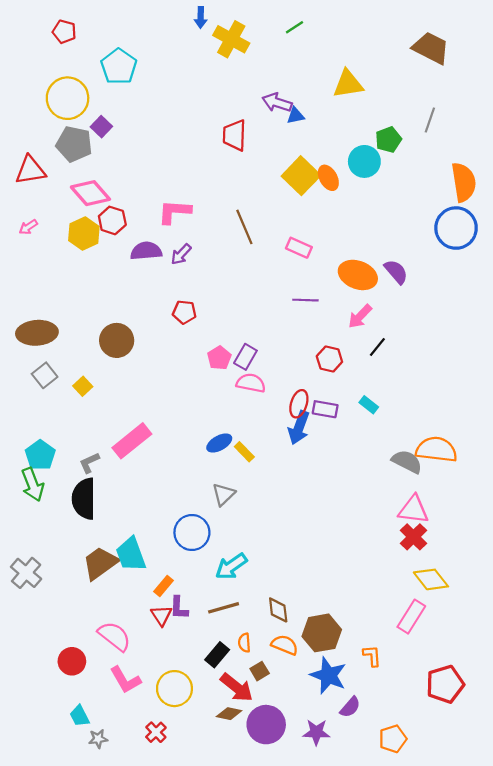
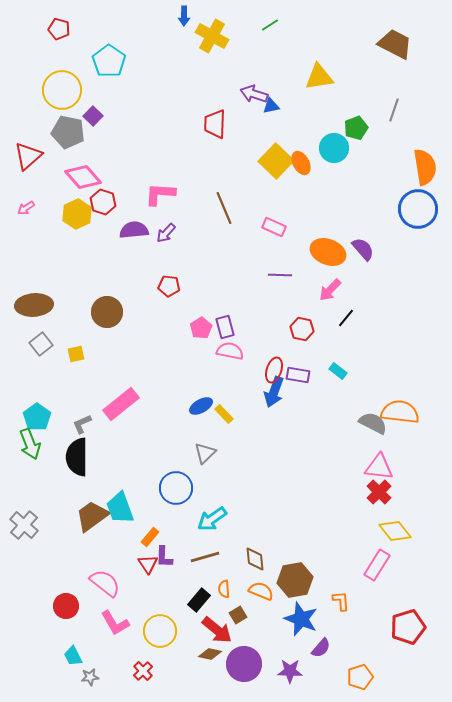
red triangle: (30, 170) -> (28, 156), turned -32
purple rectangle: (245, 357) -> (225, 327), turned -45
yellow square: (83, 386) -> (76, 354), turned 30

